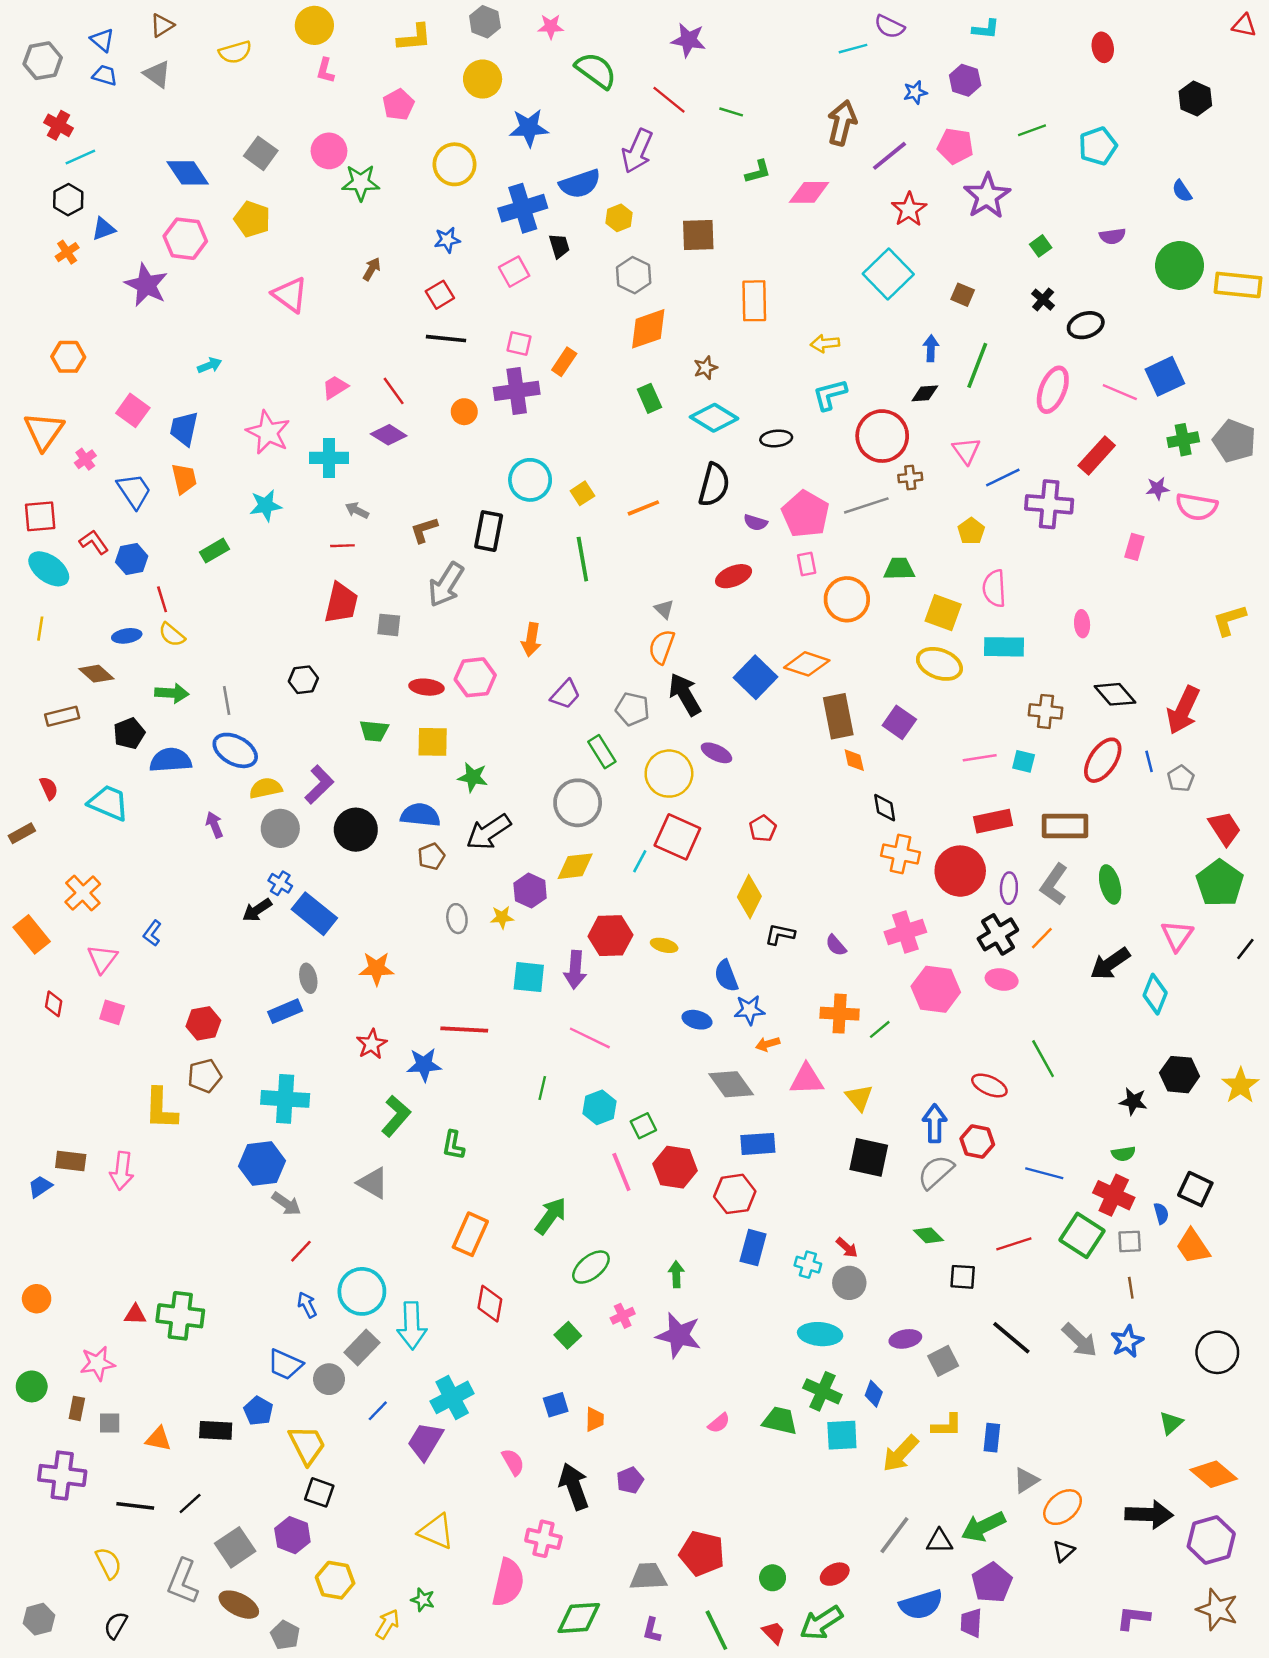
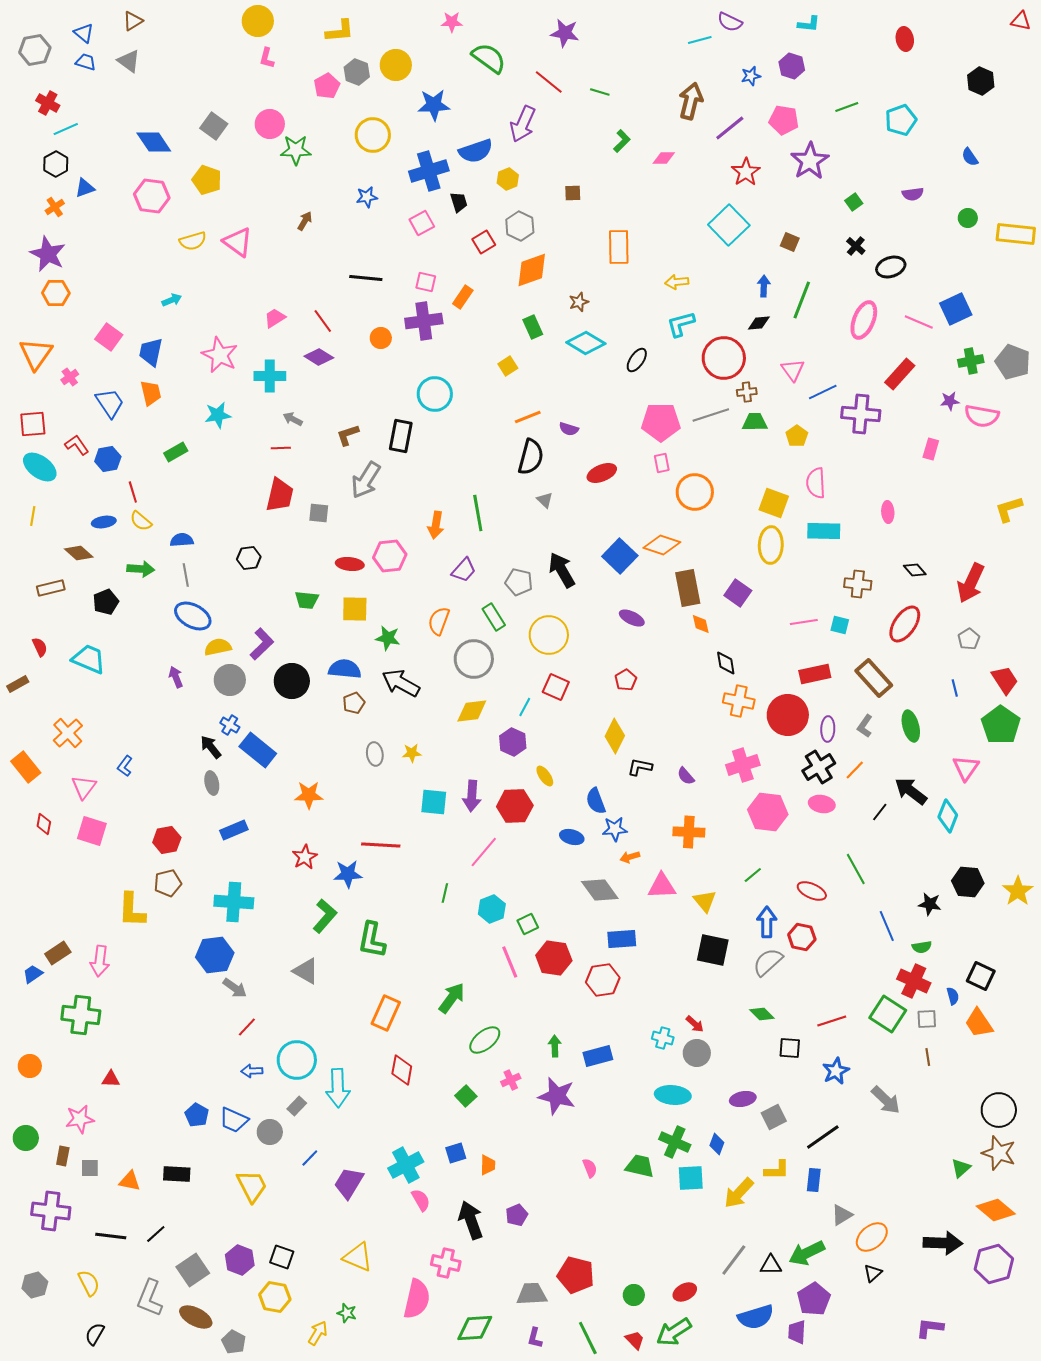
gray hexagon: (485, 22) -> (357, 72), moved
yellow semicircle: (235, 52) -> (193, 241), moved
green L-shape: (758, 172) -> (622, 141), turned -30
pink diamond: (809, 192) -> (664, 158), size x0.7
brown square: (698, 235) -> (573, 193), size x0.6
green circle: (1180, 265) -> (968, 218), size x0.5
purple star: (146, 285) -> (48, 254), moved
red square: (440, 295) -> (484, 242), moved
black ellipse: (776, 438) -> (637, 360), turned -50
black semicircle: (714, 485) -> (531, 457), moved
yellow square: (582, 493) -> (508, 366), moved
pink pentagon: (805, 514) -> (661, 422), turned -30
purple semicircle: (755, 523) -> (569, 429), moved
green line: (582, 559) -> (478, 513), moved
green trapezoid: (899, 569) -> (755, 422), moved
orange semicircle: (662, 647) -> (439, 621), moved
yellow ellipse: (939, 664) -> (771, 545), turned 72
black diamond: (1115, 694) -> (915, 570), size x0.7
purple ellipse: (716, 753) -> (632, 618), moved
blue semicircle: (171, 760) -> (182, 540), moved, size x0.7
blue line: (1149, 761) -> (955, 688), moved
brown rectangle: (1065, 826) -> (874, 678), turned 48
black arrow: (489, 832) -> (401, 683), turned 63
red square: (677, 837) -> (556, 687), size x0.7
gray L-shape: (1054, 884) -> (865, 726), size x0.7
purple hexagon: (530, 891) -> (513, 742), moved
black arrow: (257, 910) -> (211, 747), turned 85
red hexagon: (610, 936) -> (515, 806), moved
yellow ellipse: (664, 945) -> (545, 776), turned 40
black line: (1245, 949) -> (880, 812), moved
black arrow: (1110, 964) -> (911, 791), turned 72
gray ellipse: (308, 978) -> (212, 783), moved
pink square: (112, 1012) -> (92, 831), size x1.4
green line: (880, 1029) -> (753, 875), moved
pink line: (590, 1038) -> (484, 852), turned -76
green L-shape: (453, 1145) -> (372, 940), size x1.5
brown rectangle: (71, 1161) -> (58, 953), turned -40
blue line: (1044, 1173) -> (887, 926), moved, turned 52
blue rectangle: (753, 1248) -> (598, 1056), moved, turned 60
blue arrow: (307, 1305) -> (252, 1071), turned -65
green cross: (180, 1316) -> (81, 1015), moved
black line: (1011, 1338) -> (823, 1137), moved, turned -75
blue star: (1127, 1341) -> (836, 1071), moved
gray rectangle: (362, 1347) -> (297, 1106), size x0.7
cyan cross: (452, 1397) -> (406, 1165), moved
blue pentagon: (258, 1411) -> (197, 1115), moved
pink semicircle: (719, 1423) -> (590, 1168), turned -72
black square: (319, 1492) -> (282, 1257), moved
brown star: (1217, 1609) -> (999, 1153), moved
gray hexagon: (39, 1619) -> (35, 1285), moved

